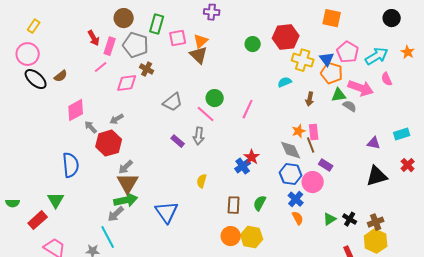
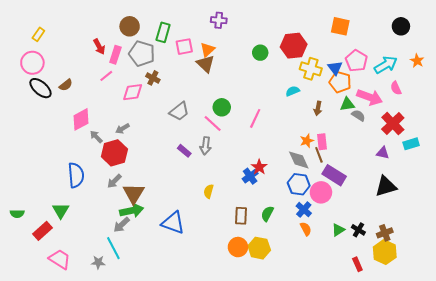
purple rectangle: (326, 165) -> (334, 175), size x1.6
red cross: (408, 165) -> (393, 124), moved, size x1.6
gray arrow: (126, 167) -> (114, 181), moved
blue triangle: (167, 212) -> (173, 223), turned -35

